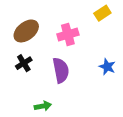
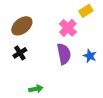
pink cross: (68, 35) -> (68, 28), moved, turned -30
purple semicircle: (61, 70) -> (64, 54), moved

